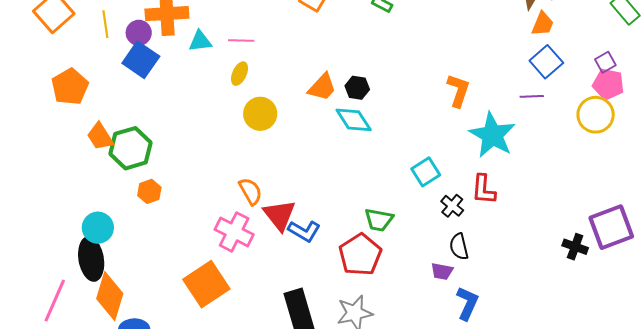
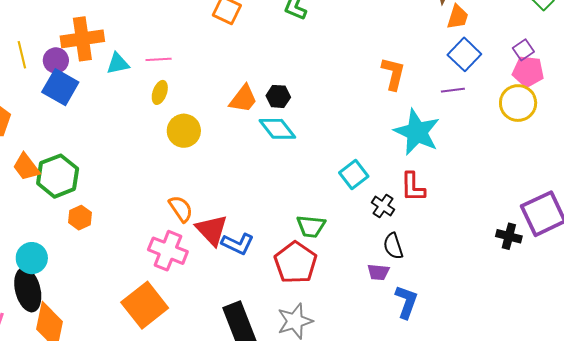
orange L-shape: (458, 90) -> (393, 74), moved

